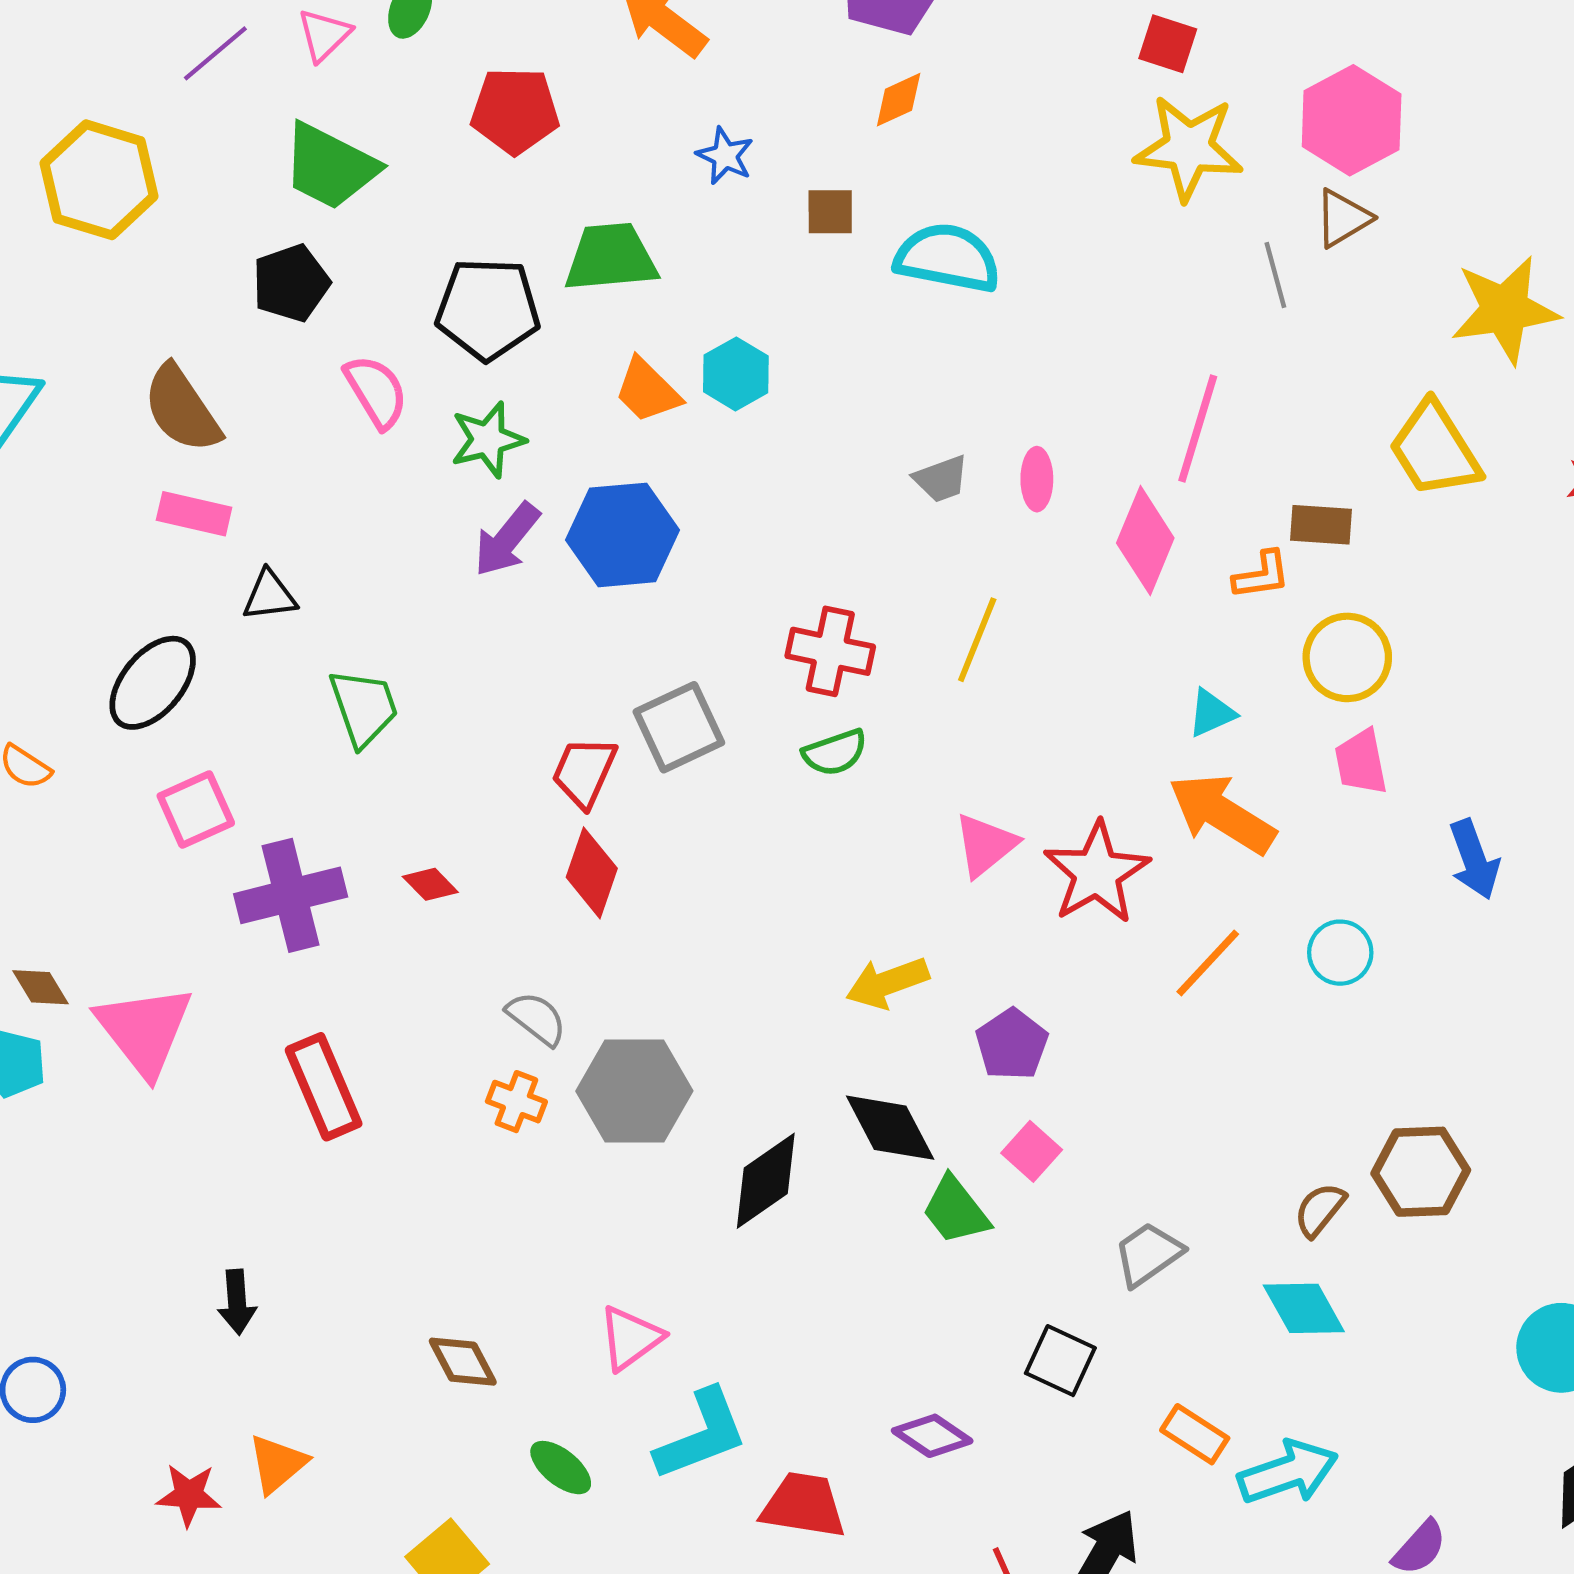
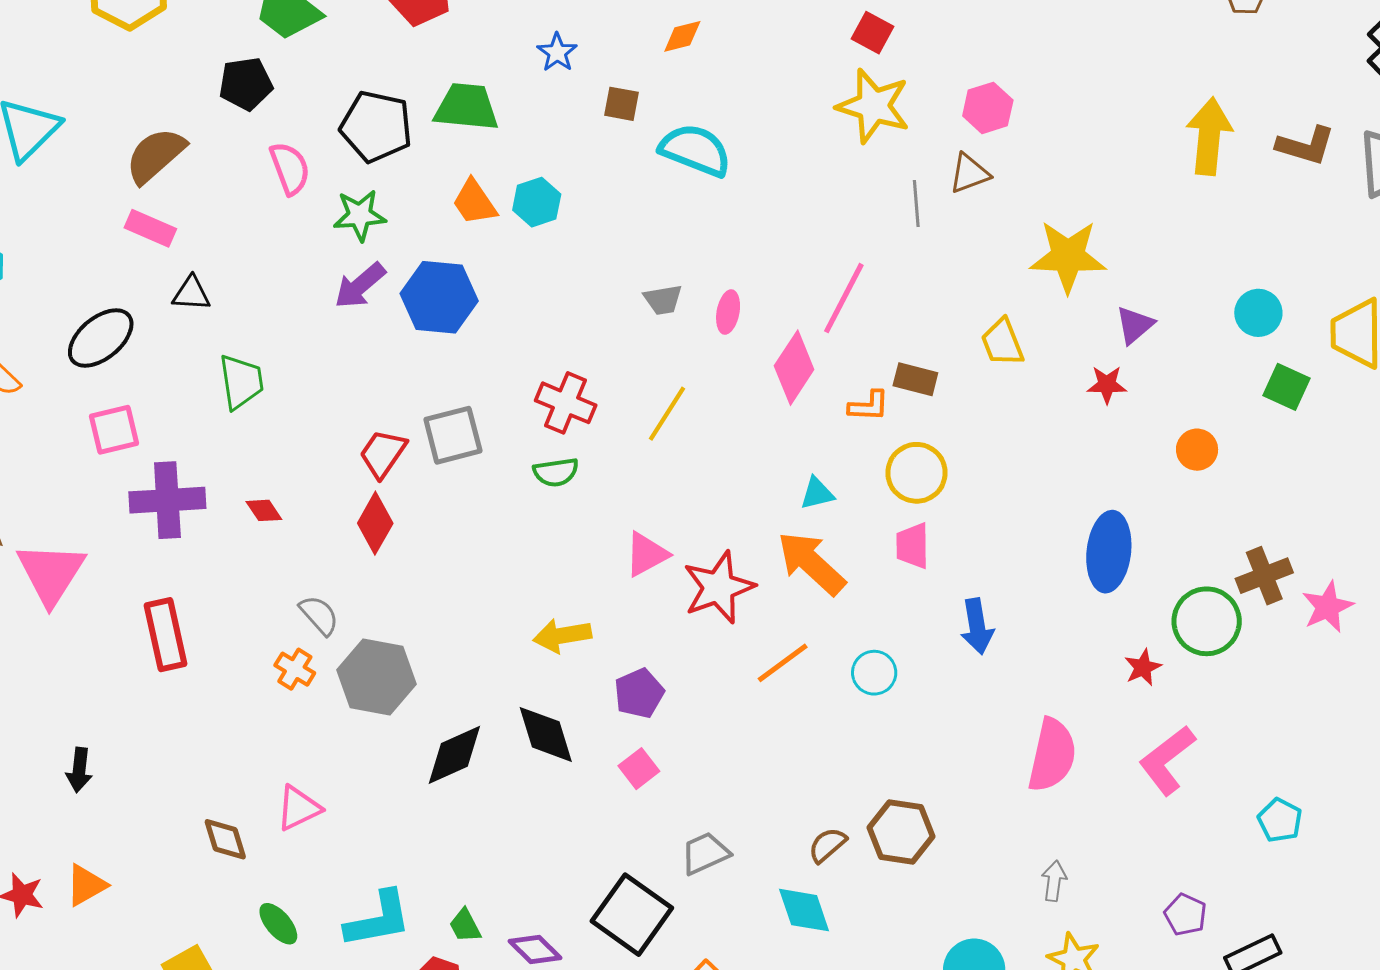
pink hexagon: (1352, 120) -> (988, 108), size x0.7
brown semicircle: (182, 409) -> (155, 155), turned 72
yellow trapezoid: (1435, 449) -> (1002, 342), size x0.7
green trapezoid: (956, 1210) -> (465, 926), moved, size x0.7
pink triangle: (630, 1338) -> (299, 808), moved
black square: (1060, 1361) -> (632, 915), size x1.6

